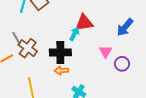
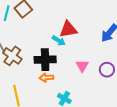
cyan arrow: (74, 34) -> (59, 41), turned 96
pink triangle: (106, 52) -> (82, 66), moved

